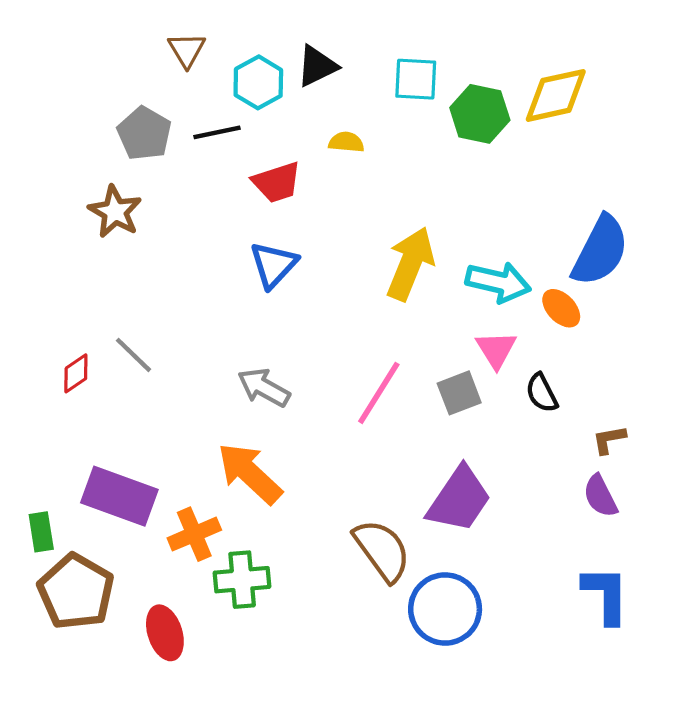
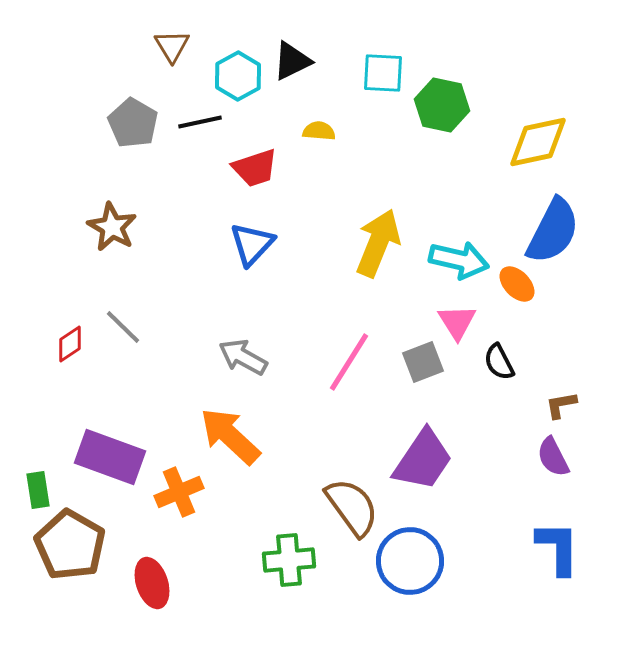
yellow diamond: (556, 95) -> (538, 142), moved
brown star: (115, 212) -> (112, 227), moved
green cross: (242, 580) -> (289, 560), moved

